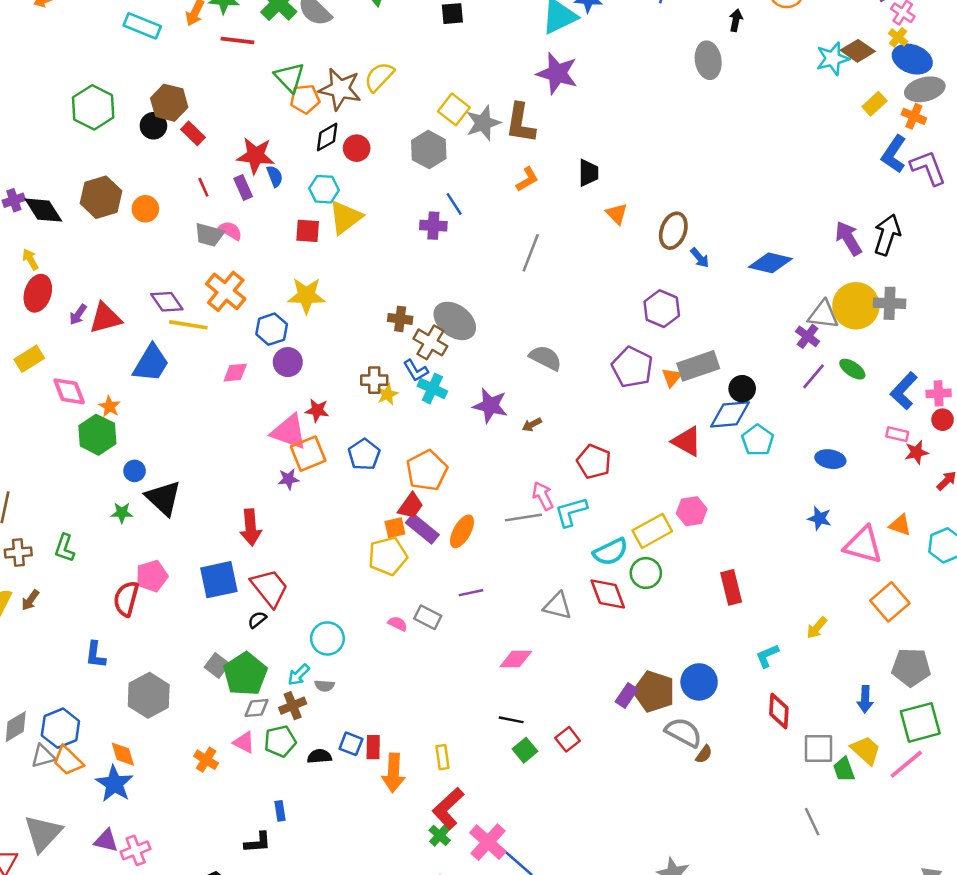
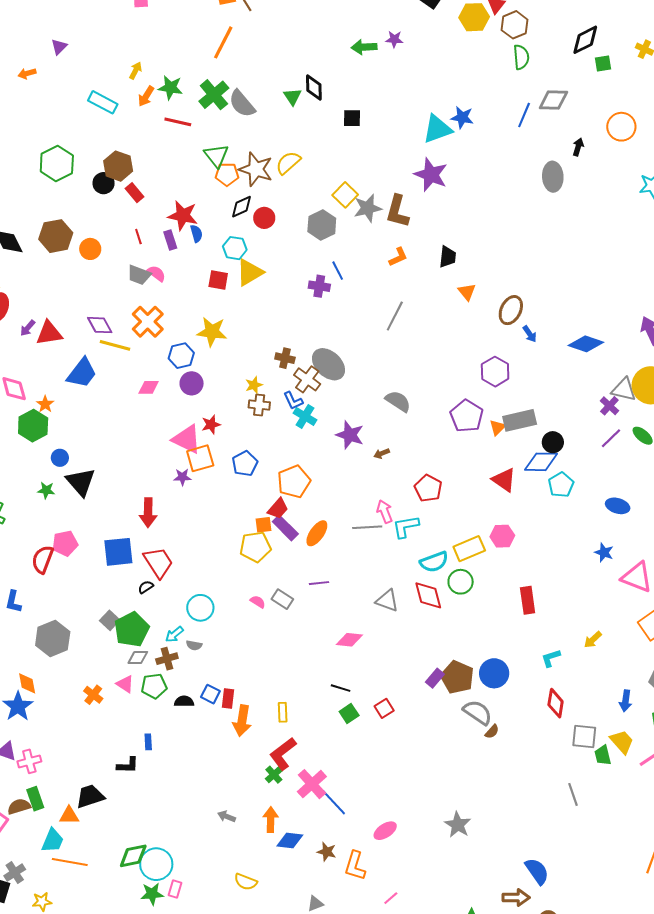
yellow star: (387, 394) -> (254, 385), moved
red star: (317, 410) -> (211, 424), turned -30

